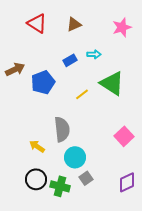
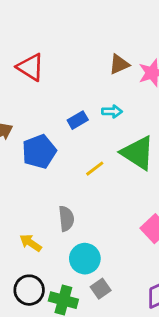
brown triangle: (74, 24) -> (119, 64), moved
gray semicircle: (62, 129) -> (66, 219), size x0.7

